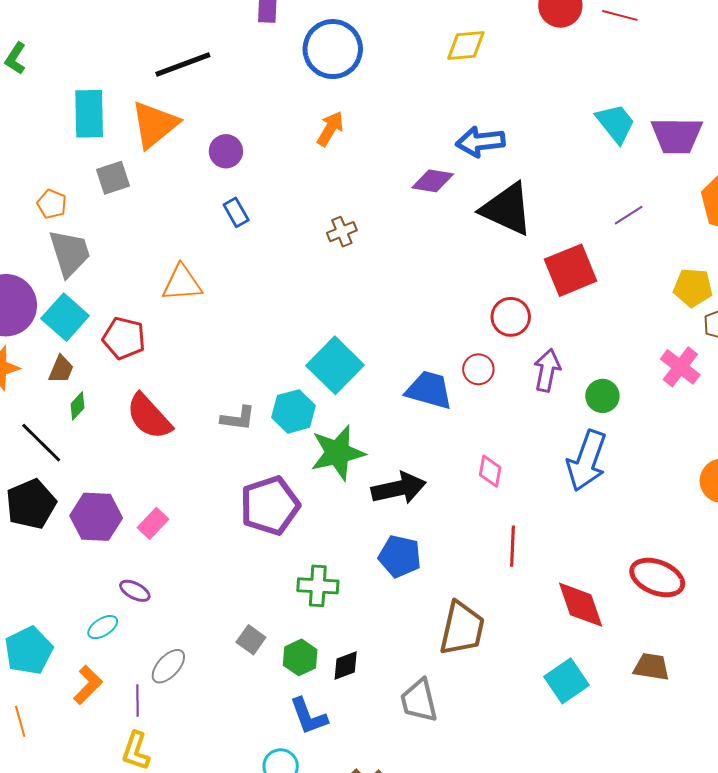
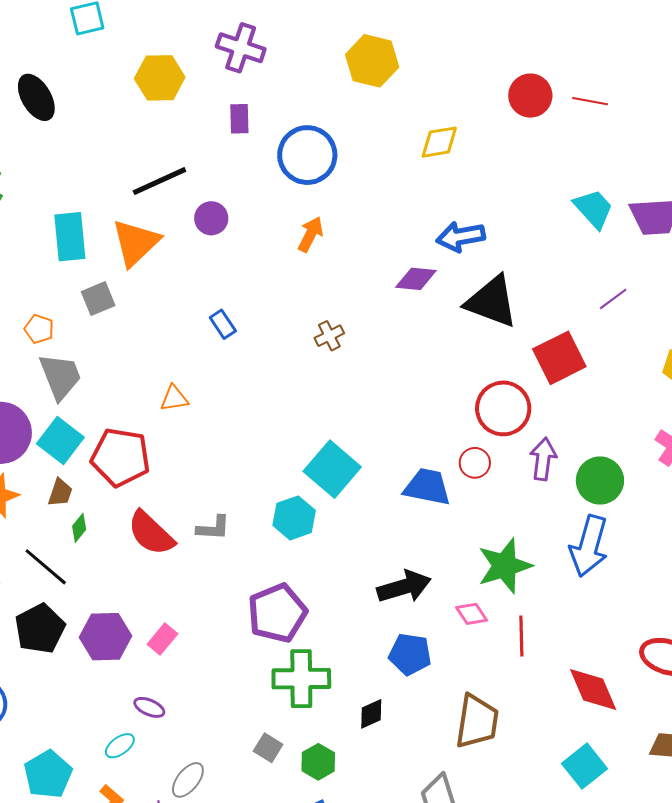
purple circle: (226, 151) -> (211, 218), moved
orange triangle: (182, 283) -> (174, 398), size x0.7
red circle: (511, 317) -> (503, 408), size x1.4
red pentagon: (124, 338) -> (120, 457), size x1.4
green circle: (602, 396) -> (600, 481), size x1.4
gray L-shape: (238, 418) -> (213, 528), moved
green star: (338, 453) -> (505, 566), moved
pink diamond: (490, 471) -> (472, 614), moved, turned -40
green cross: (318, 586) -> (301, 679), moved, size x1.4
black diamond: (346, 666) -> (371, 714), moved

